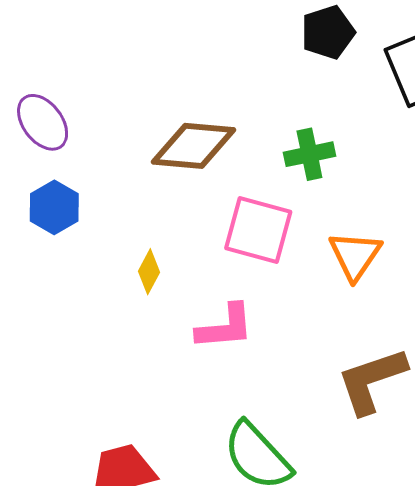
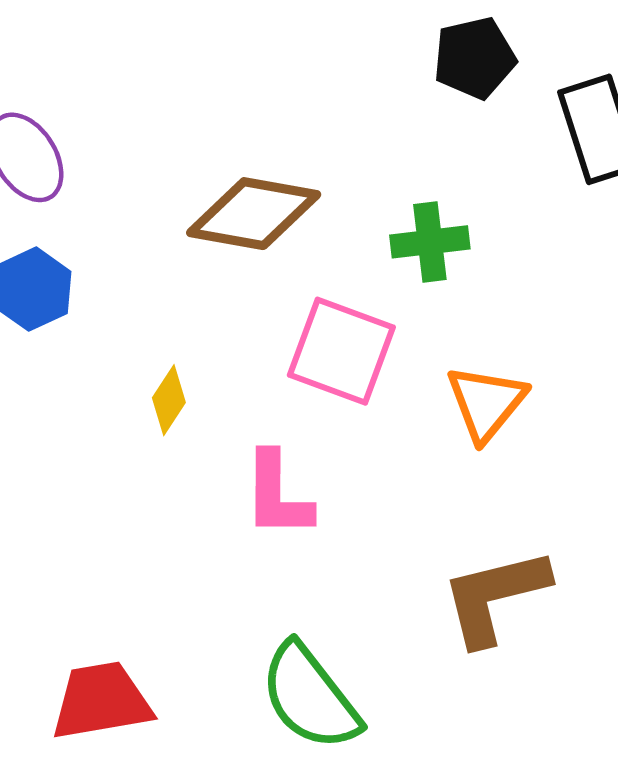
pink L-shape: (225, 327) -> (277, 495), turned 90

